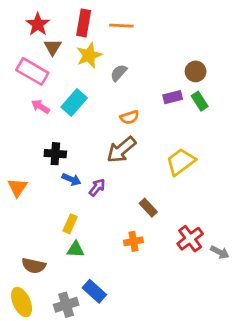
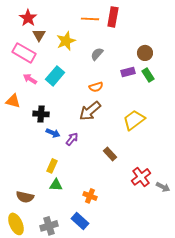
red rectangle: (84, 23) -> (113, 17), moved
gray semicircle: (119, 73) -> (97, 54), moved
orange triangle: (18, 187) -> (13, 101), moved, turned -49
orange cross: (133, 241) -> (90, 196), moved, turned 32
blue rectangle: (94, 291) -> (80, 221), moved

